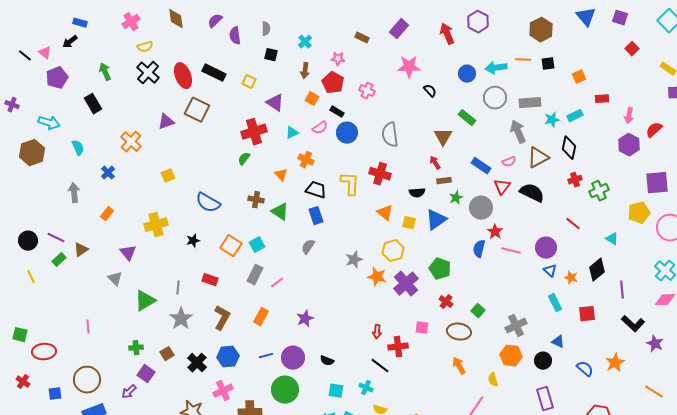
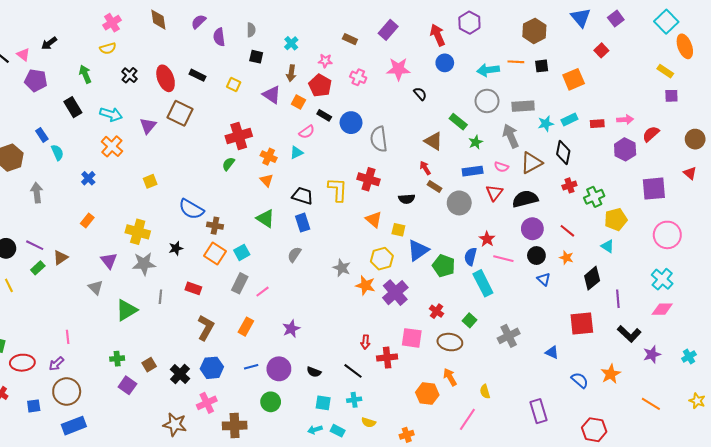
purple square: (620, 18) -> (616, 19), turned 35
blue rectangle: (80, 23) -> (42, 135), moved, turned 40
yellow semicircle: (145, 47) -> (108, 48), moved
red square: (632, 49) -> (601, 50), moved
black cross: (148, 73) -> (129, 75), size x0.7
black rectangle: (214, 73) -> (197, 75), size x0.7
blue circle: (467, 74) -> (445, 63), moved
orange square: (579, 77) -> (574, 79), size x1.5
purple pentagon: (57, 78) -> (36, 80), turned 30
pink cross: (367, 91) -> (358, 77), moved
red rectangle: (602, 99) -> (597, 124), moved
purple triangle: (275, 103) -> (272, 95), moved
pink arrow: (629, 116) -> (625, 120), turned -105
purple triangle: (166, 122) -> (148, 126), turned -30
cyan arrow: (49, 123) -> (111, 114), moved
cyan triangle: (292, 133) -> (296, 152), moved
blue circle: (347, 133) -> (351, 123), moved
brown triangle: (443, 137) -> (433, 141), turned -30
orange cross: (306, 160) -> (269, 157), moved
pink semicircle: (509, 162) -> (501, 167), turned 40
blue rectangle: (481, 166) -> (473, 171), turned -42
brown rectangle: (444, 181) -> (434, 186), turned 40
gray arrow: (74, 193) -> (37, 193), moved
black semicircle: (532, 193) -> (525, 199), turned -40
green star: (456, 198) -> (476, 142), moved
brown cross: (256, 200) -> (215, 226), moved
gray circle: (481, 208) -> (459, 203), moved
yellow pentagon: (639, 213) -> (616, 219), moved
blue triangle: (436, 220) -> (418, 250), moved
yellow cross: (156, 225) -> (138, 232), turned 30
purple circle: (546, 248) -> (532, 229), moved
gray star: (354, 260) -> (342, 268), turned -30
green pentagon: (440, 269) -> (444, 266), moved
orange star: (571, 278) -> (566, 258), moved
cyan rectangle: (555, 303) -> (483, 283), moved, size x1.4
red square: (587, 314) -> (582, 324), size x1.4
gray star: (181, 319) -> (144, 264), moved, turned 30
pink square: (422, 328) -> (412, 338), size x1.5
purple star: (655, 344) -> (652, 354), turned 30
orange hexagon: (511, 356) -> (427, 394), moved
black circle: (543, 361) -> (536, 256), moved
black line: (380, 366) -> (353, 371), moved
cyan cross: (366, 388) -> (354, 400), turned -32
green circle: (285, 390) -> (271, 402), size x0.7
purple arrow: (129, 392) -> (56, 364), moved

